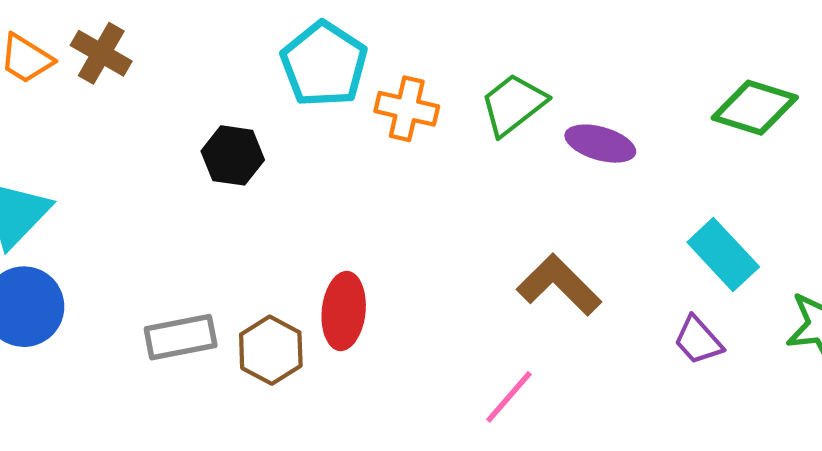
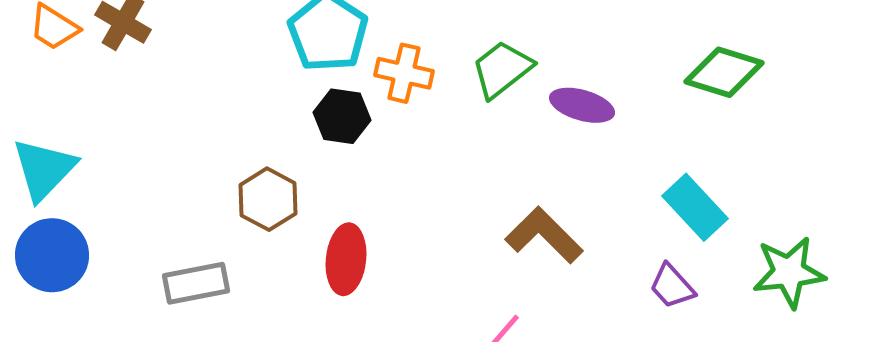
black hexagon: (233, 155) -> (342, 116), moved
brown hexagon: (271, 350) -> (268, 199), moved

